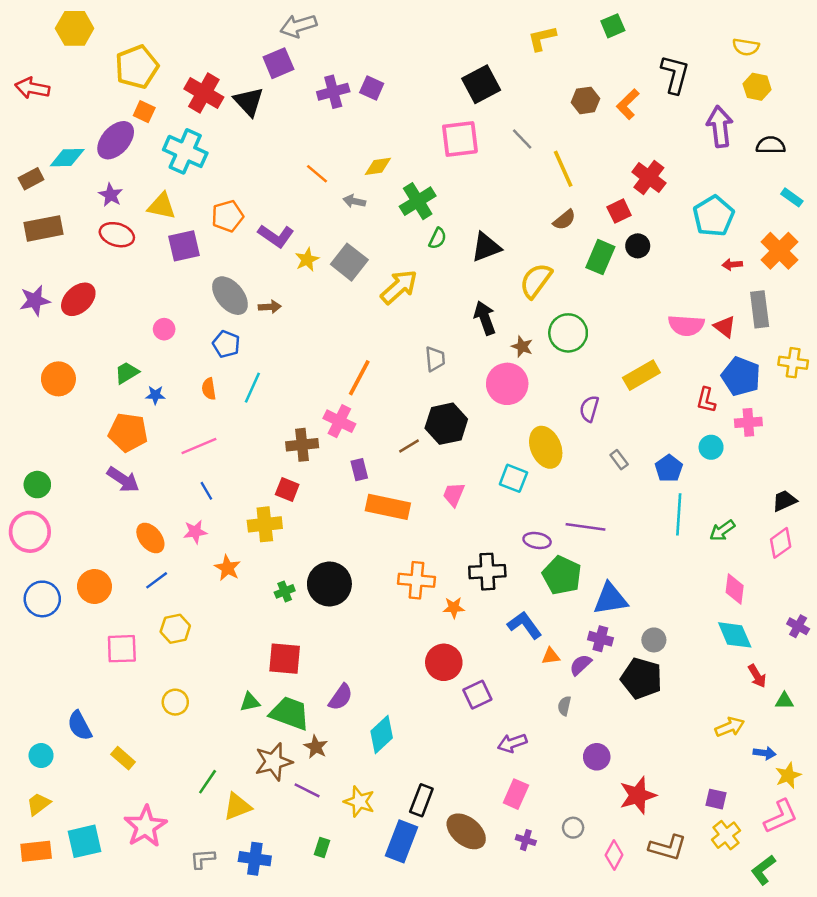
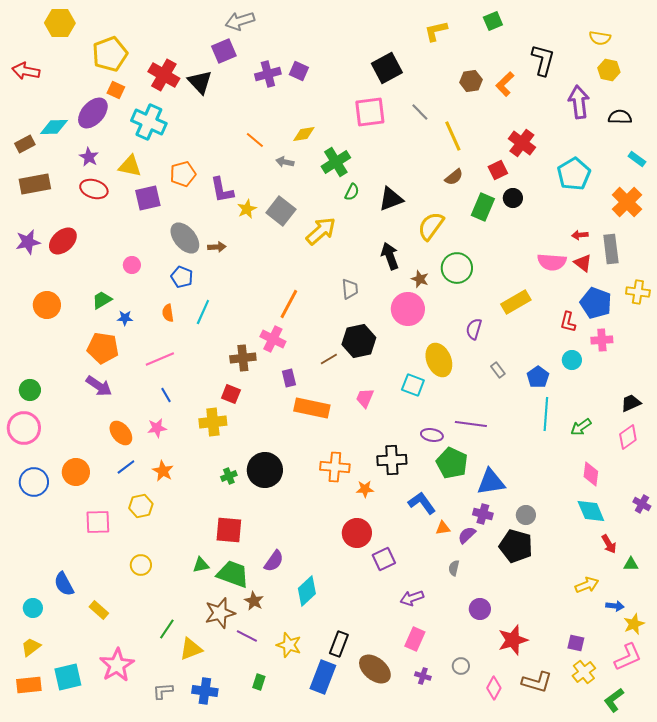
purple L-shape: (276, 236) -> (222, 190), turned 44
red arrow: (732, 265) -> (580, 235), moved
orange star: (227, 568) -> (163, 471), moved

